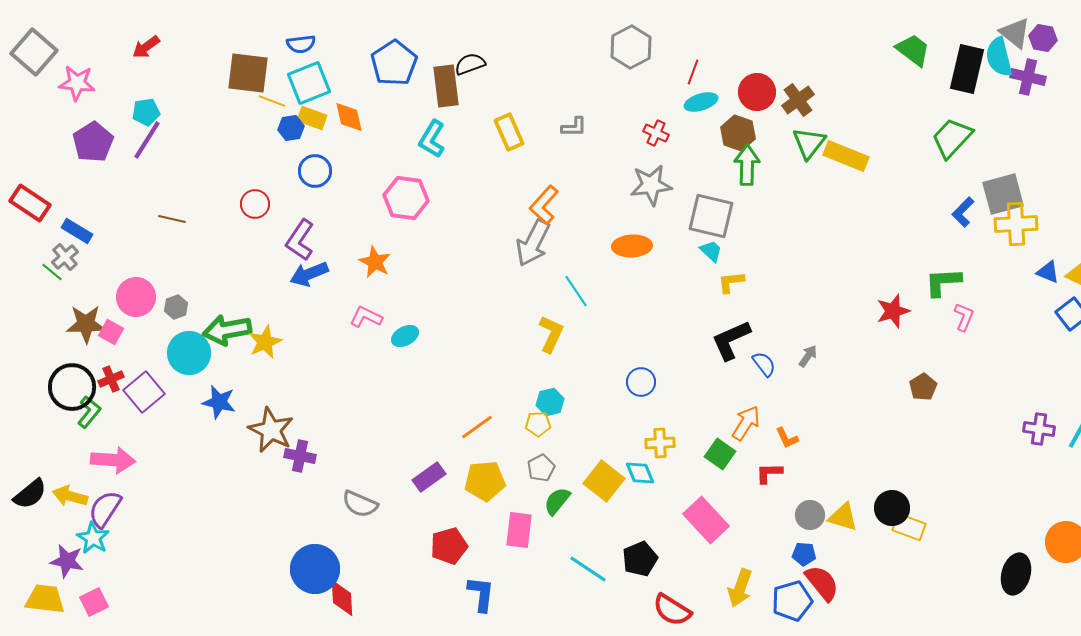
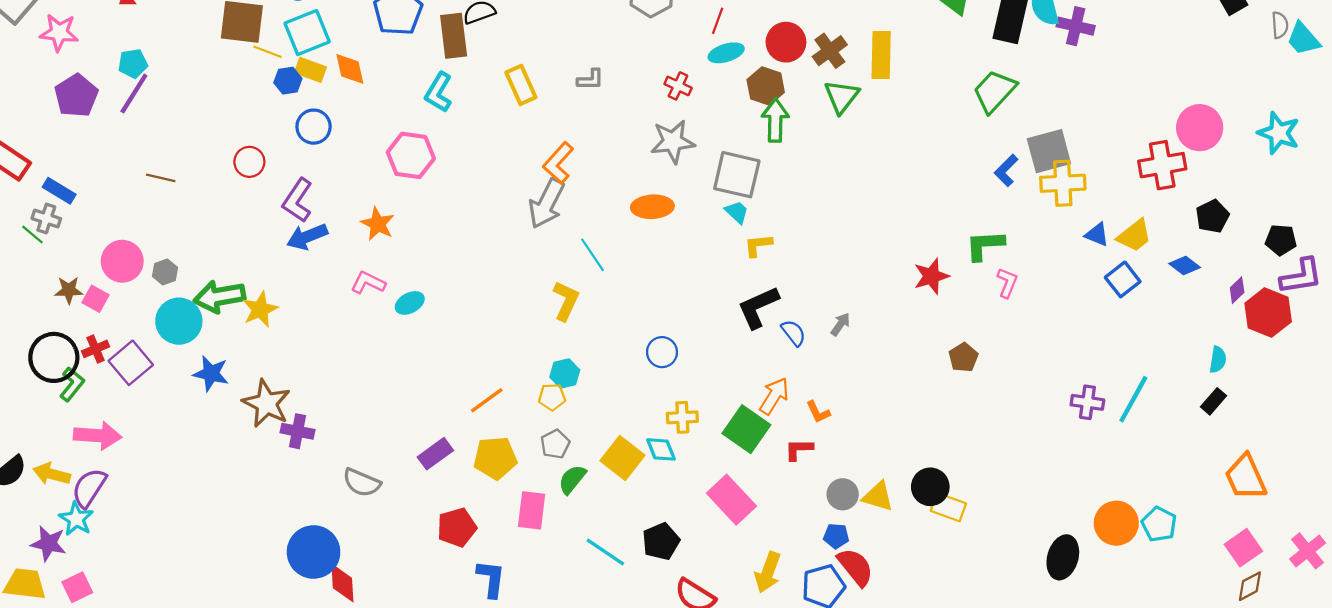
yellow rectangle: (846, 156) -> (881, 55), moved, turned 69
gray cross: (65, 257) -> (46, 219), turned -32
brown star: (86, 324) -> (69, 290), size x0.7
green square: (720, 454) -> (746, 429), size x1.4

